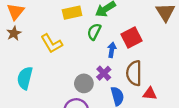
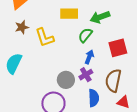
brown star: (14, 33) -> (22, 27), moved
blue arrow: (112, 50) -> (89, 57), moved

